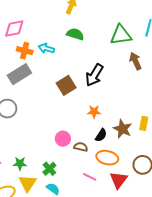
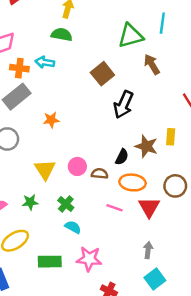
green semicircle: (75, 34) -> (62, 35), moved
black arrow: (94, 75) -> (123, 105), moved
brown square: (66, 85) -> (102, 74), moved
orange star: (94, 112) -> (51, 120), moved
yellow triangle: (28, 183) -> (45, 170), moved

